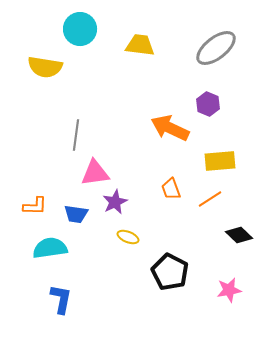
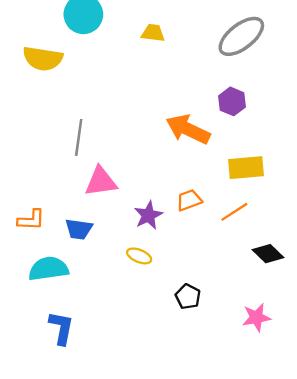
yellow trapezoid: (140, 45) -> (153, 33), size x0.7
orange trapezoid: (171, 189) -> (189, 200), turned 90
purple star: (115, 202) -> (148, 215), moved
black pentagon: (170, 272) -> (188, 297), size x0.6

